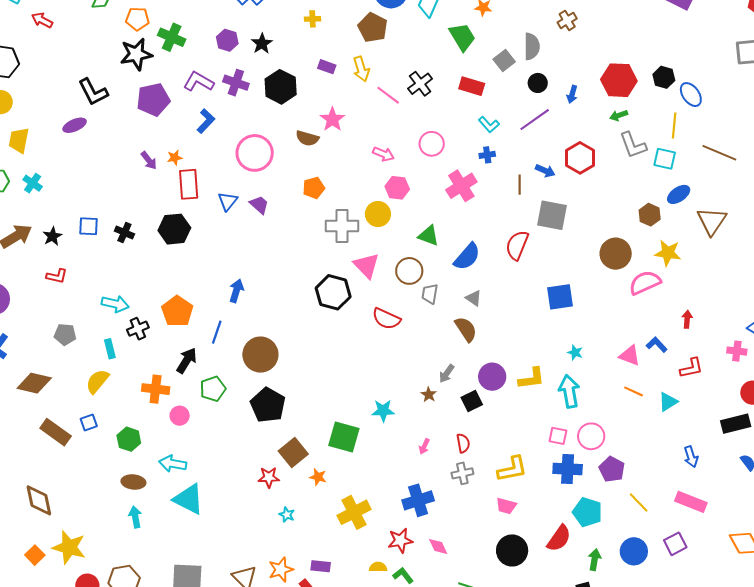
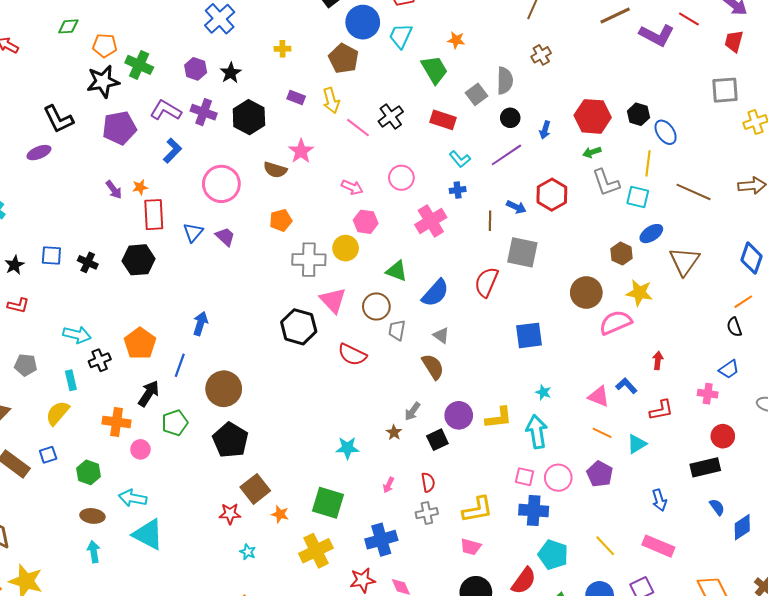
green square: (344, 437) -> (328, 503), moved
purple pentagon: (612, 469) -> (600, 474), moved

